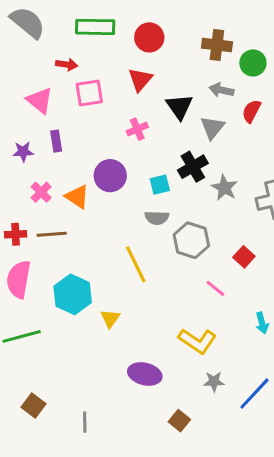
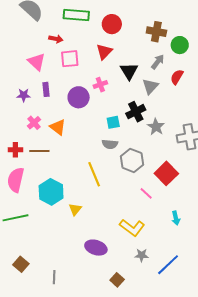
gray arrow: (221, 90) -> (158, 62), turned 112
purple circle: (110, 176) -> (79, 97), moved
red square: (244, 257) -> (166, 173), size x1.6

